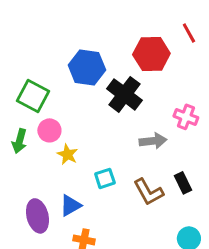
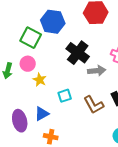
black cross: (124, 94) -> (78, 53), moved
green square: (33, 96) -> (31, 38), moved

